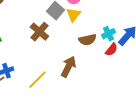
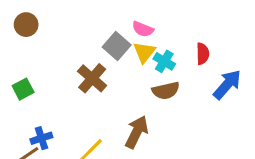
cyan cross: (108, 34) -> (164, 61), moved, turned -32
red semicircle: (111, 50) -> (203, 54), moved, turned -40

